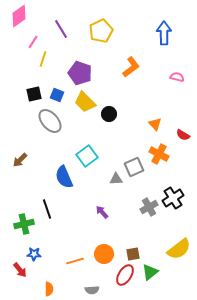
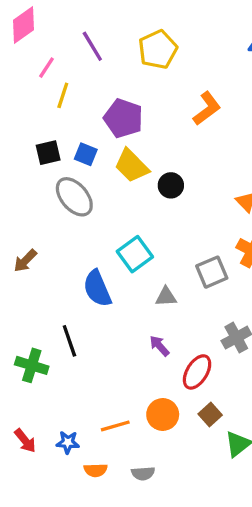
gray triangle: (116, 179) -> (166, 297), moved
green cross: (24, 224) -> (32, 365), turned 30
blue star: (34, 254) -> (68, 442), moved
brown square: (133, 254) -> (210, 415), turned -32
red ellipse: (125, 275) -> (197, 372), moved
orange semicircle: (49, 289) -> (96, 470), moved, turned 88

